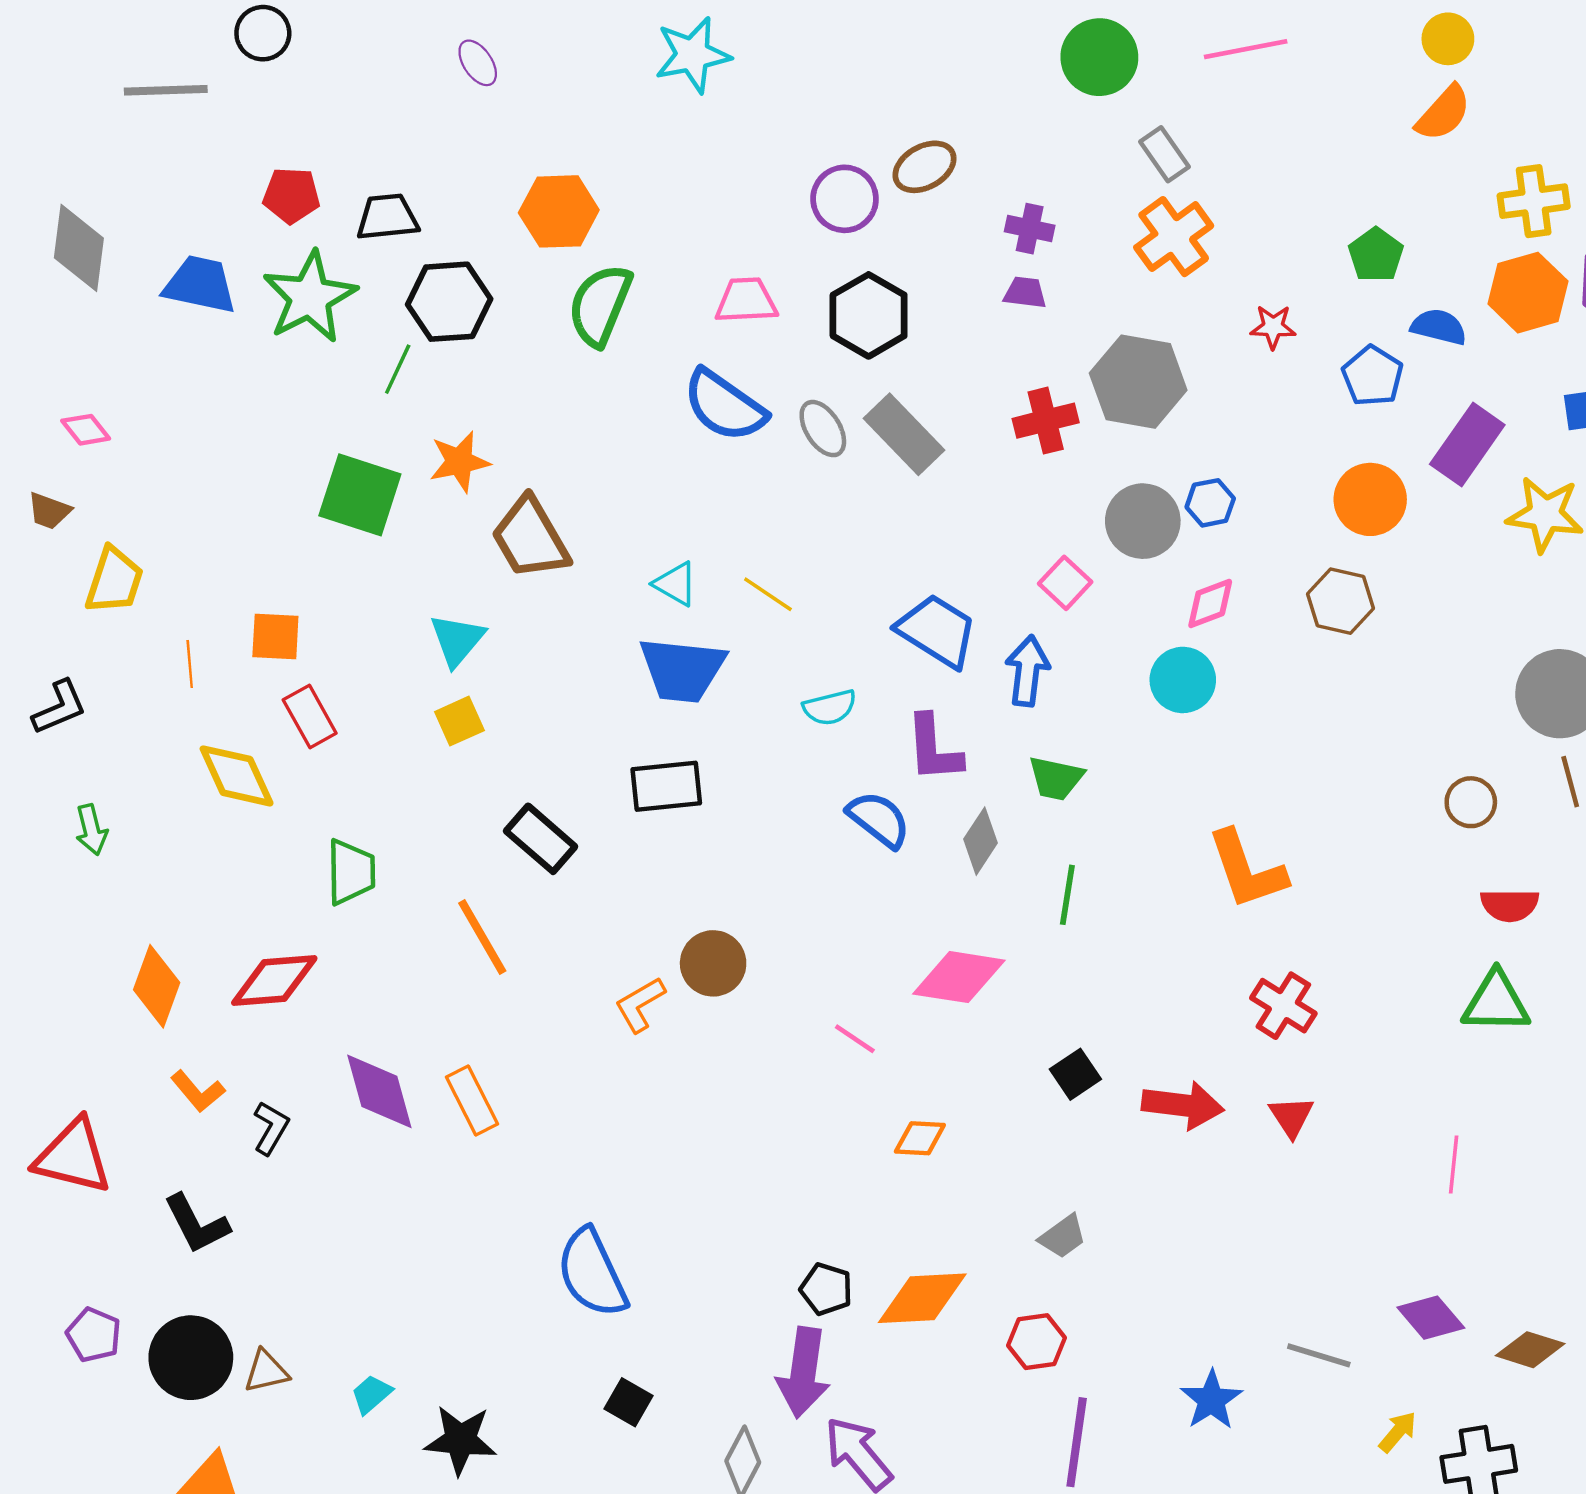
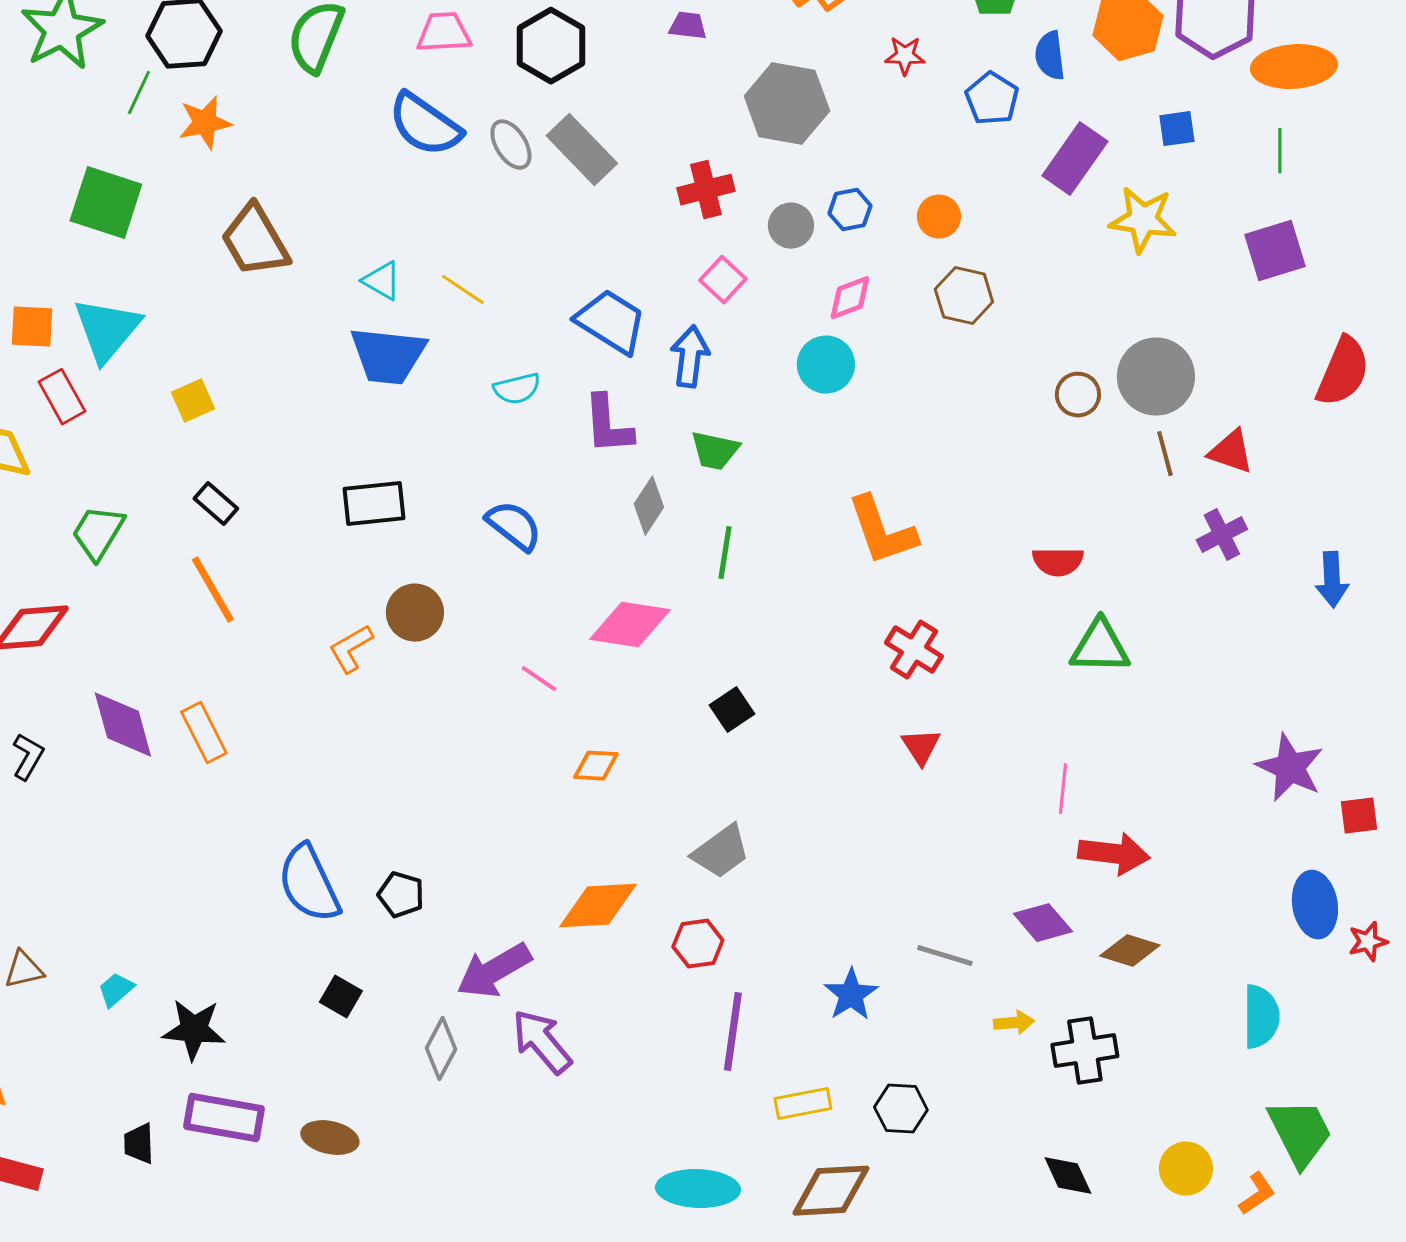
blue semicircle: (1439, 327) -> (1050, 56), turned -111
red cross: (1046, 421) -> (706, 190), moved
orange star: (459, 462) -> (205, 123), moved
orange circle: (1370, 499) -> (939, 217), moved, size x0.7
gray circle: (1143, 521) -> (791, 226), size x0.7
cyan triangle: (457, 640) -> (107, 330), moved, size x1.4
black rectangle: (666, 786) -> (374, 504), moved
brown circle: (1471, 802) -> (1078, 395), moved
blue semicircle: (879, 819) -> (514, 526), moved
black rectangle: (541, 839) -> (216, 504), moved, size x0.7
green trapezoid: (351, 872) -> (98, 533), turned -148
red semicircle: (1510, 905) -> (1058, 562), moved
red arrow: (1183, 1105) -> (1114, 854), moved
gray trapezoid: (1063, 1237) -> (721, 852), size x1.4
black pentagon: (826, 1289) -> (401, 895), moved
purple arrow: (803, 1373) -> (494, 971), turned 52
yellow arrow: (1398, 1432) -> (1014, 1023), turned 45

